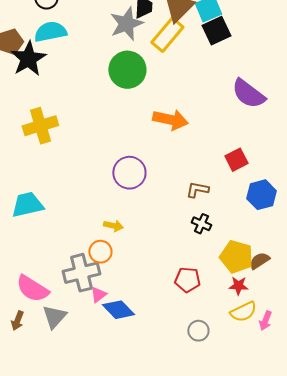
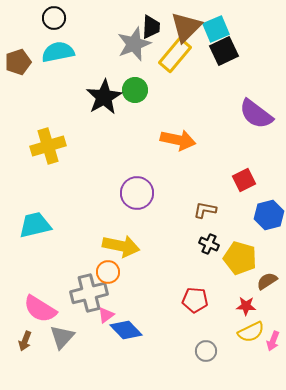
black star: (28, 59) -> (104, 97), moved
green circle: (127, 70) -> (135, 90), size x0.7
yellow arrow: (113, 226) -> (121, 246), size x1.8
yellow pentagon: (236, 257) -> (240, 258), moved

